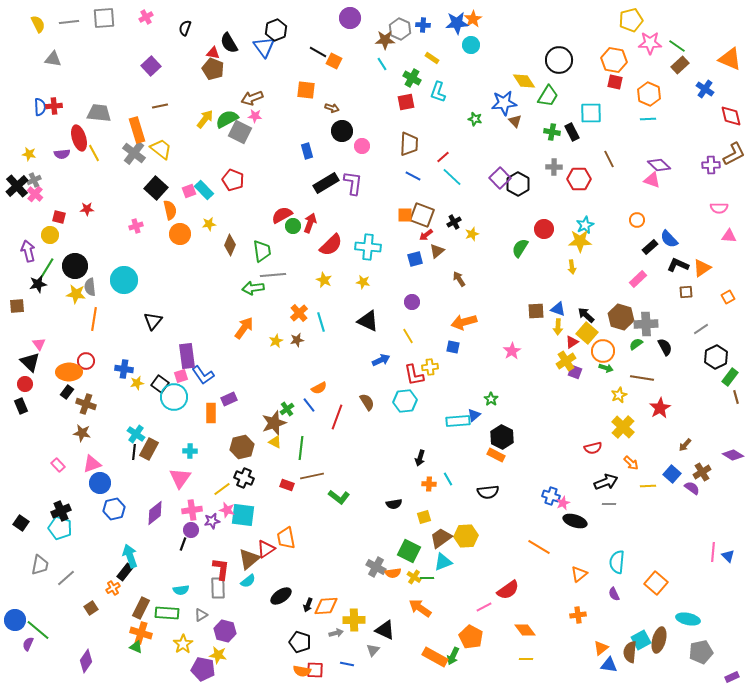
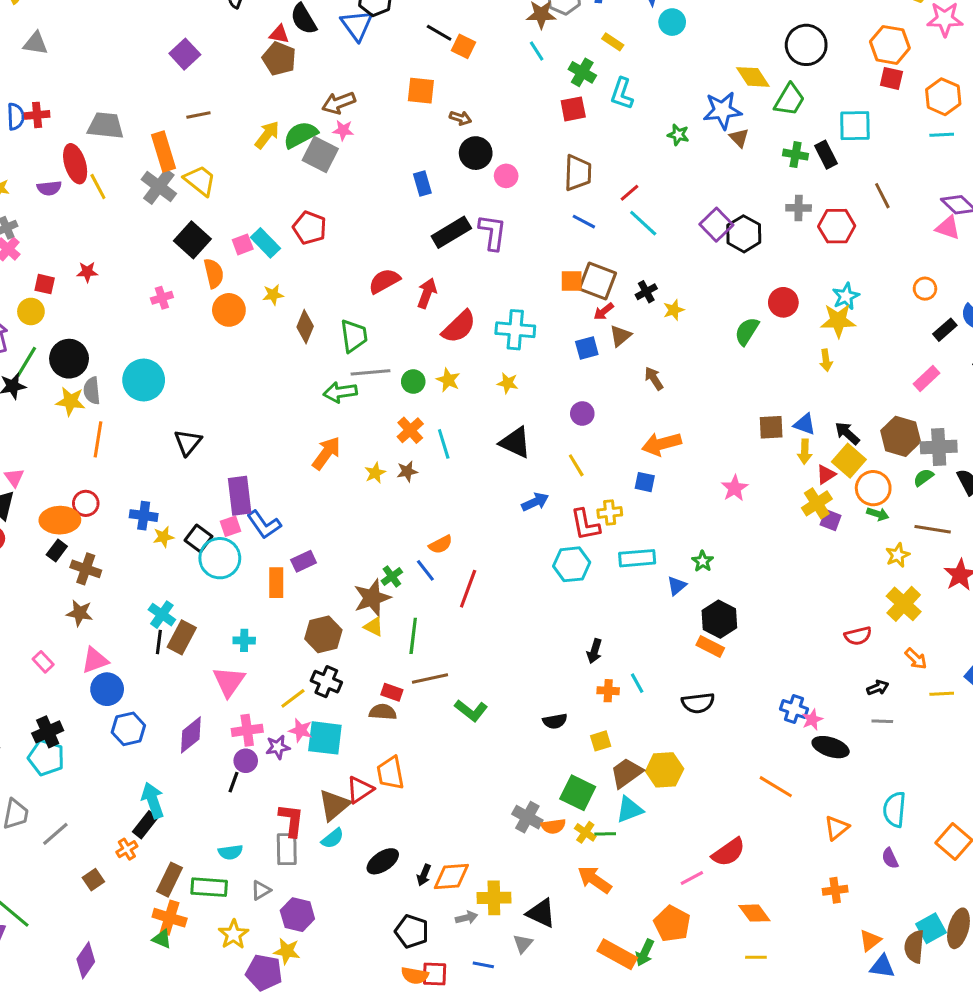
green circle: (293, 226) -> (413, 382), moved
brown semicircle: (367, 402) -> (383, 712), moved, turned -54
cyan rectangle: (458, 421) -> (637, 558), moved
black arrow: (606, 482) -> (878, 688), size x0.6

